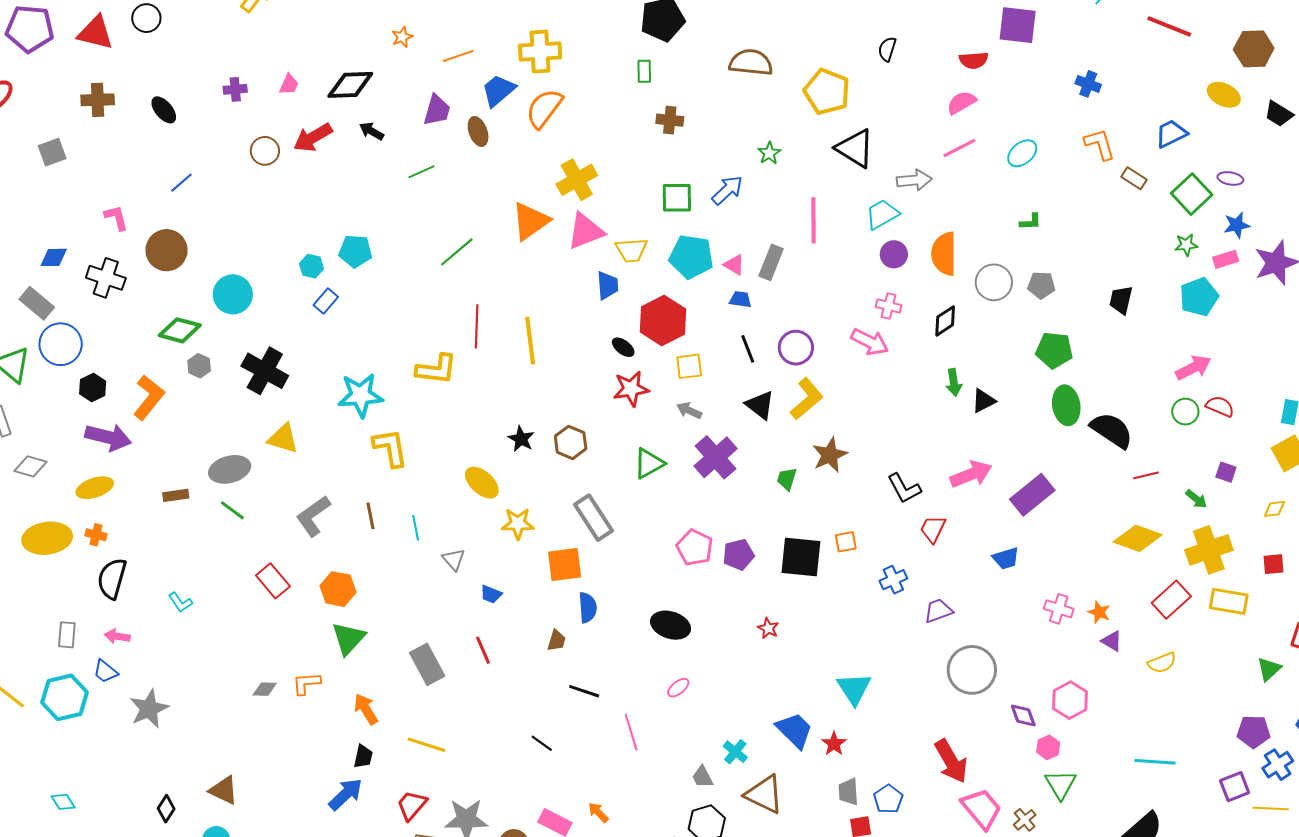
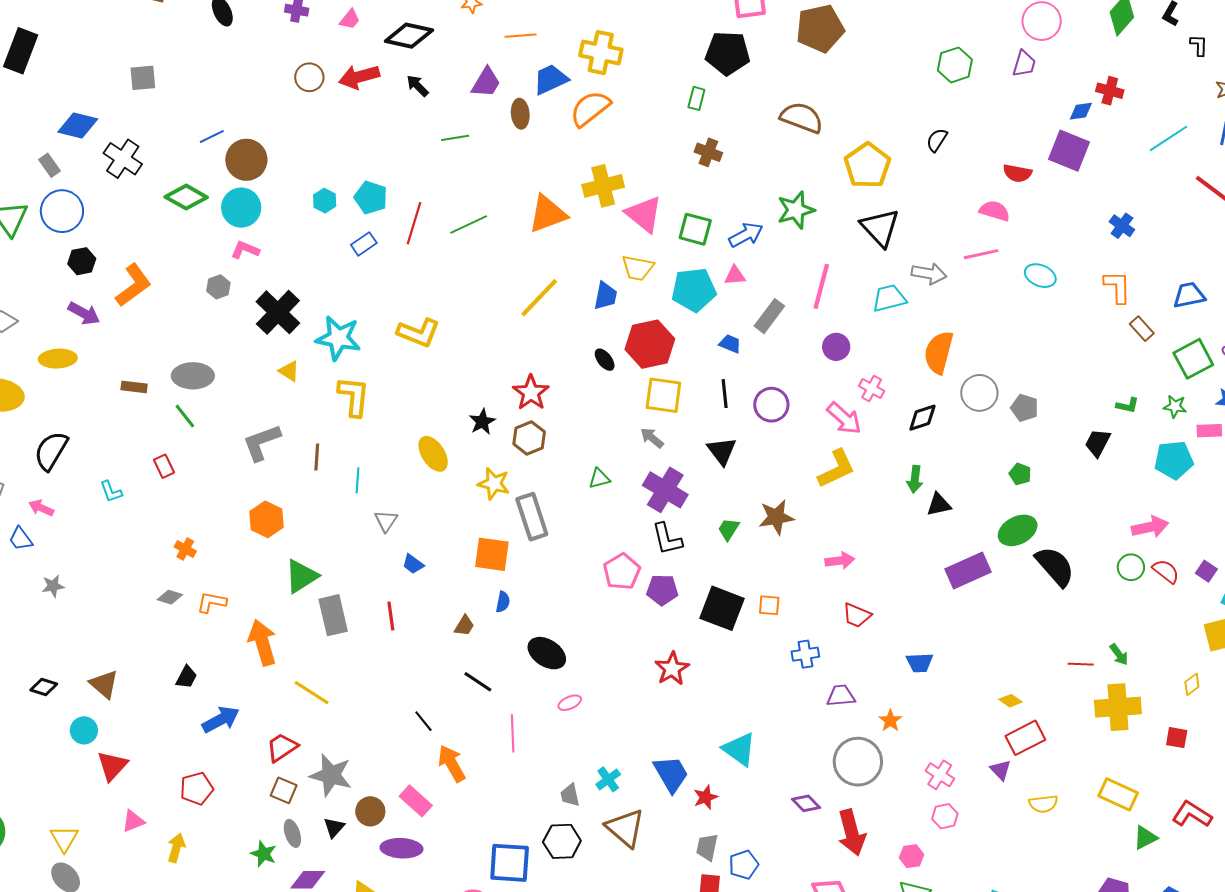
pink semicircle: (961, 103) -> (995, 211), turned 32
gray square: (52, 152) -> (143, 78), moved
green star: (769, 153) -> (796, 210), size x1.6
cyan ellipse: (1022, 153) -> (1040, 276), turned 48
blue line: (181, 183) -> (212, 137), moved
pink L-shape: (116, 218) -> (245, 250), moved, turned -68
green L-shape: (1030, 222) -> (1127, 405), moved
pink triangle: (585, 231) -> (644, 214), moved, turned 45
brown circle: (166, 250) -> (246, 160), moved
purple circle: (894, 254) -> (836, 347), moved
blue diamond: (54, 257) -> (78, 126), size x1.4
cyan pentagon: (691, 257) -> (694, 290), turned -30
pink triangle: (734, 265) -> (735, 276), moved, turned -50
blue rectangle: (326, 301) -> (364, 244), moved
gray rectangle: (37, 303) -> (50, 165), size x0.7
red line: (477, 326) -> (414, 223), moved
green diamond: (180, 330) -> (186, 197), moved
yellow line: (530, 341) -> (539, 298), moved, turned 36
green pentagon: (1054, 350) -> (1020, 474), size x0.6
gray hexagon: (199, 366) -> (218, 287), moved
yellow square: (689, 366) -> (663, 395), size x1.4
black cross: (265, 371) -> (278, 312), moved
red star: (631, 389) -> (531, 393), moved, turned 30
yellow L-shape: (807, 399) -> (836, 469), moved
green ellipse: (1066, 405) -> (1018, 530), turned 57
purple arrow: (108, 437) -> (84, 313), size x0.7
yellow triangle: (283, 438) -> (289, 371), moved, size x0.7
purple cross: (716, 457) -> (665, 490), turned -33
green triangle: (649, 463) -> (599, 478), size x0.7
purple square: (1226, 472) -> (1206, 571), moved
pink arrow: (971, 474) -> (840, 561), moved, size x0.7
red line: (1146, 475) -> (1081, 664), moved
black L-shape: (904, 488) -> (667, 539), moved
purple rectangle: (1032, 495) -> (968, 571), moved
yellow diamond: (1275, 509) -> (1192, 684), turned -45
yellow star: (518, 524) -> (494, 484), moved
red trapezoid: (933, 529) -> (857, 615), turned -108
orange cross: (96, 535) -> (185, 549), moved
yellow diamond: (1138, 538) -> (1010, 701), moved, size x0.5
red rectangle: (273, 581) -> (164, 466), moved, size x0.7
red rectangle: (1171, 600) -> (1025, 738), moved
yellow rectangle: (1229, 601) -> (1118, 794), moved
blue semicircle: (588, 608) -> (503, 602), size x0.7
pink cross: (1059, 609) -> (940, 775), moved
orange star: (1099, 612) -> (890, 721), moved
black ellipse: (671, 625) -> (547, 653), moved
red star: (768, 628) -> (672, 669), size x1.6
green triangle: (348, 638) -> (301, 576), moved
cyan triangle: (854, 689) -> (739, 749), turned -36
pink hexagon: (1070, 700) -> (945, 816), size x0.7
gray star: (149, 709) -> (53, 586), size x0.6
orange arrow: (366, 709) -> (262, 643), size x1.4
purple diamond: (1023, 715) -> (806, 803), moved, turned -40
black trapezoid: (363, 756) -> (186, 677), moved
red arrow: (951, 761) -> (852, 833), moved
black diamond: (166, 809) -> (44, 687), turned 60
orange arrow: (598, 812) -> (452, 764), moved, size x1.6

